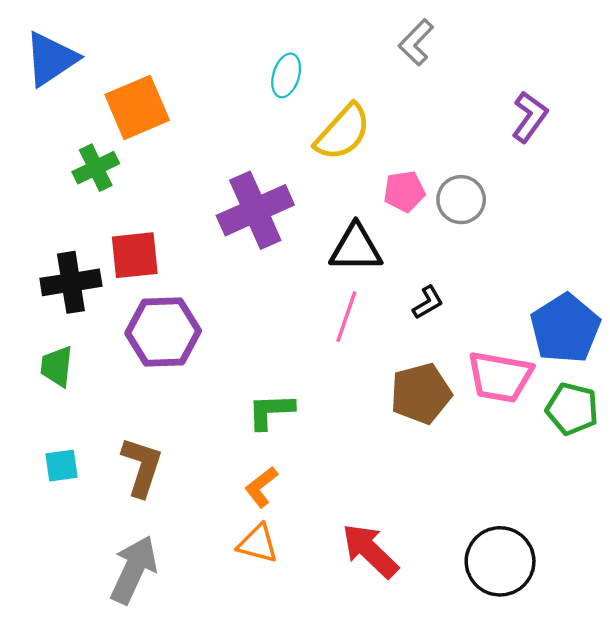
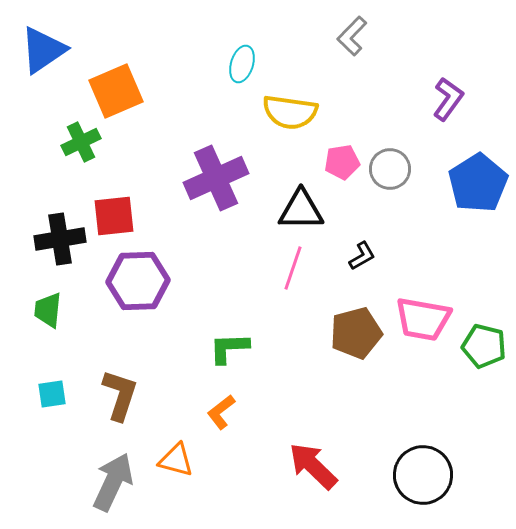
yellow semicircle: (343, 132) -> (290, 112), turned 56
blue pentagon: (565, 328) -> (478, 183), moved
orange triangle: (258, 544) -> (176, 460), moved

